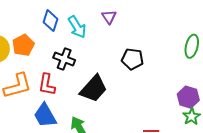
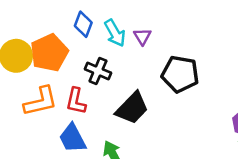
purple triangle: (109, 17) -> (142, 37), moved
orange pentagon: (23, 45) -> (49, 53), size x1.4
black pentagon: (132, 59) -> (180, 74), size x1.4

